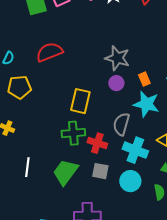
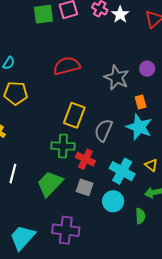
red semicircle: (49, 52) -> (67, 66), moved
purple circle: (116, 83) -> (147, 69), moved
gray semicircle: (121, 124) -> (103, 130), moved

